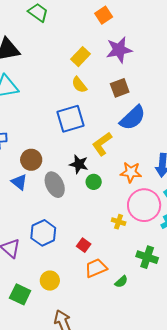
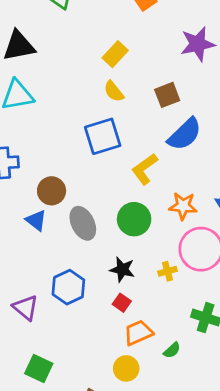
purple star: (119, 50) -> (198, 44), moved
black star: (79, 164) -> (122, 269), moved
green circle: (94, 182) -> (134, 219), size x1.6
yellow cross: (119, 222) -> (167, 271), turned -32
yellow circle: (50, 281) -> (126, 368), moved

